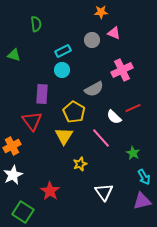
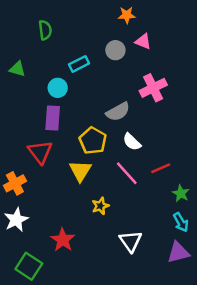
cyan circle: (62, 70) -> (58, 88), moved
red line: (133, 108) -> (161, 168), moved
white semicircle: (114, 117) -> (132, 142), moved
green star: (133, 153) -> (181, 193), moved

